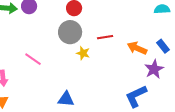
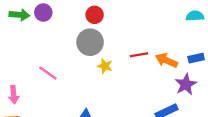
red line: (105, 37) -> (139, 55), moved
blue rectangle: (163, 46) -> (196, 58), turned -64

